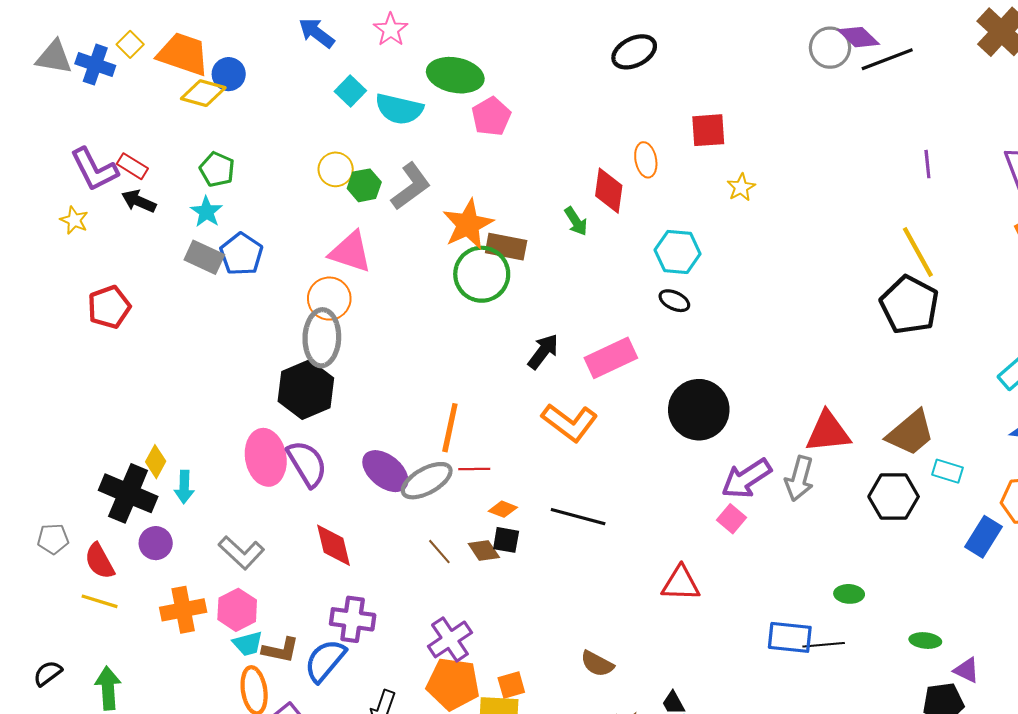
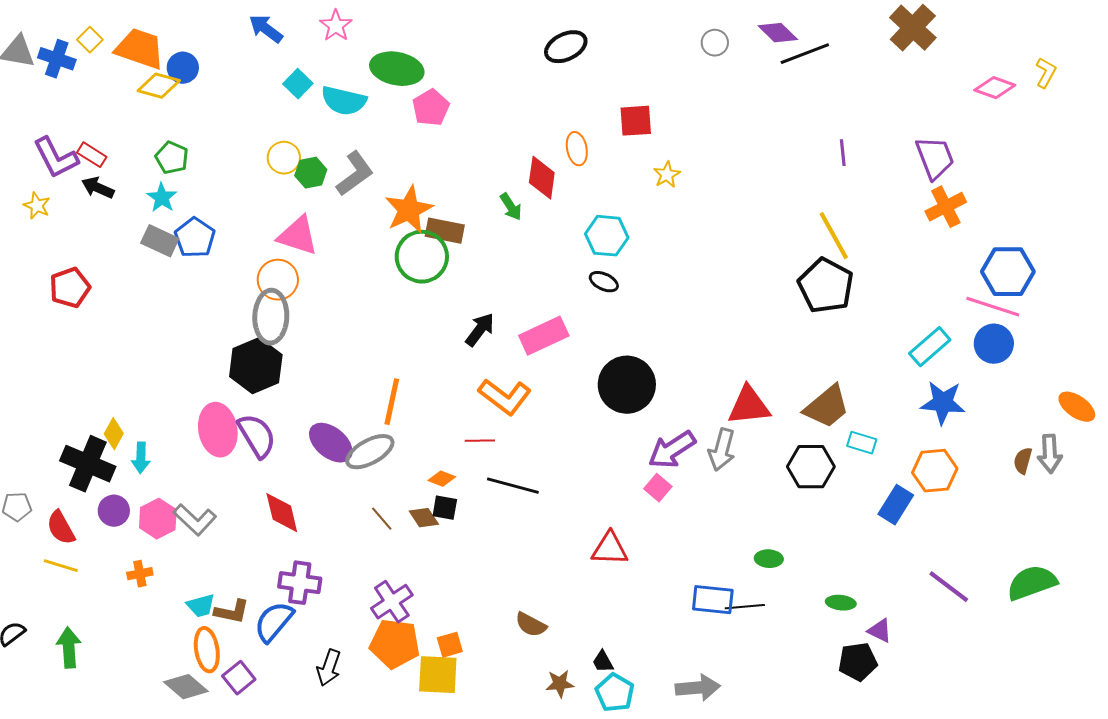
gray circle: (830, 48) -> (715, 43), moved, size x0.7
red line: (474, 469) -> (480, 441), moved
orange cross: (183, 610) -> (140, 574), size x0.6
pink hexagon: (237, 610) -> (158, 519), moved

